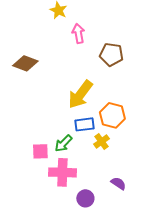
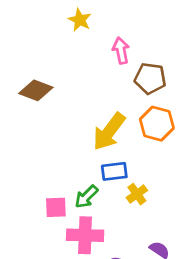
pink arrow: (78, 33) -> (121, 51), moved
orange hexagon: (112, 115) -> (157, 124), moved

